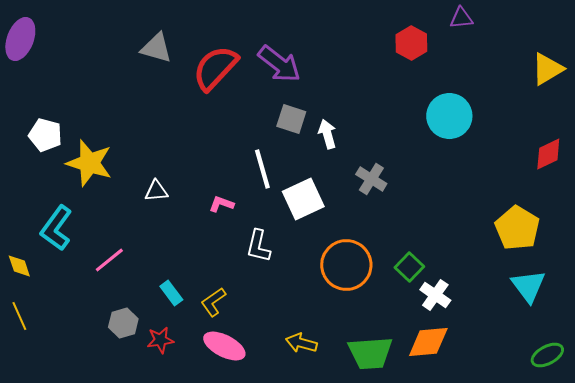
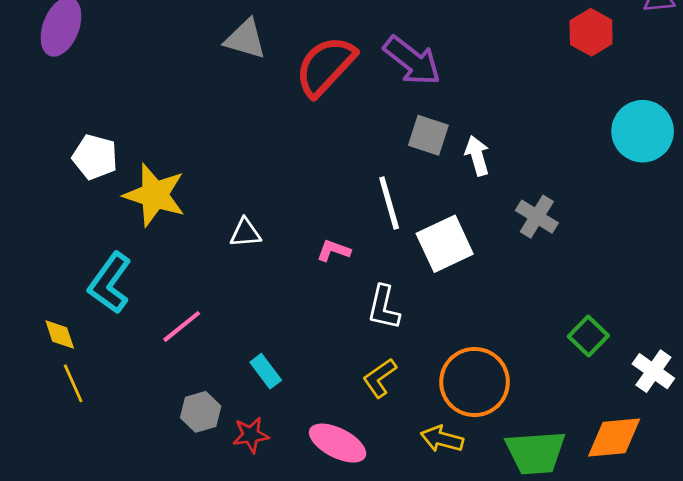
orange circle: (346, 265) -> (474, 382), moved
white cross: (435, 295) -> (653, 371), moved
yellow L-shape: (213, 302) -> (380, 378), moved
yellow line: (19, 316) -> (73, 383), moved

